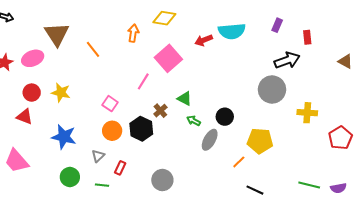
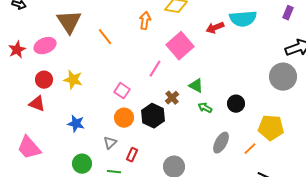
blue star: (64, 137) -> (76, 124), size x0.7
gray ellipse: (210, 140) -> (221, 143), moved

